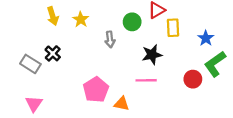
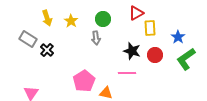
green circle: (132, 22) -> (103, 19), moved
black star: (152, 55) -> (132, 51), turned 30
gray rectangle: (30, 64) -> (28, 39), moved
red circle: (193, 79) -> (155, 55), moved

